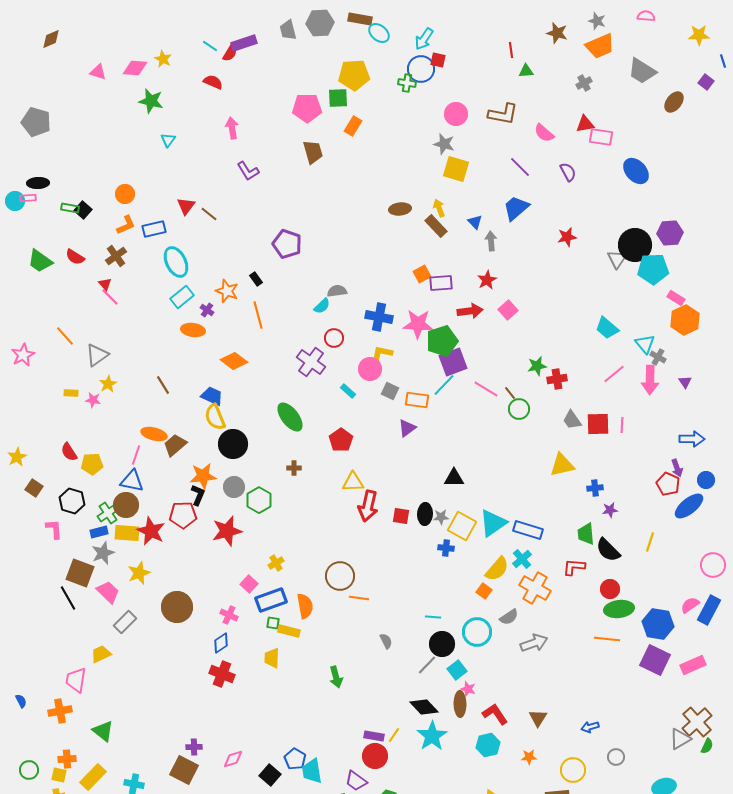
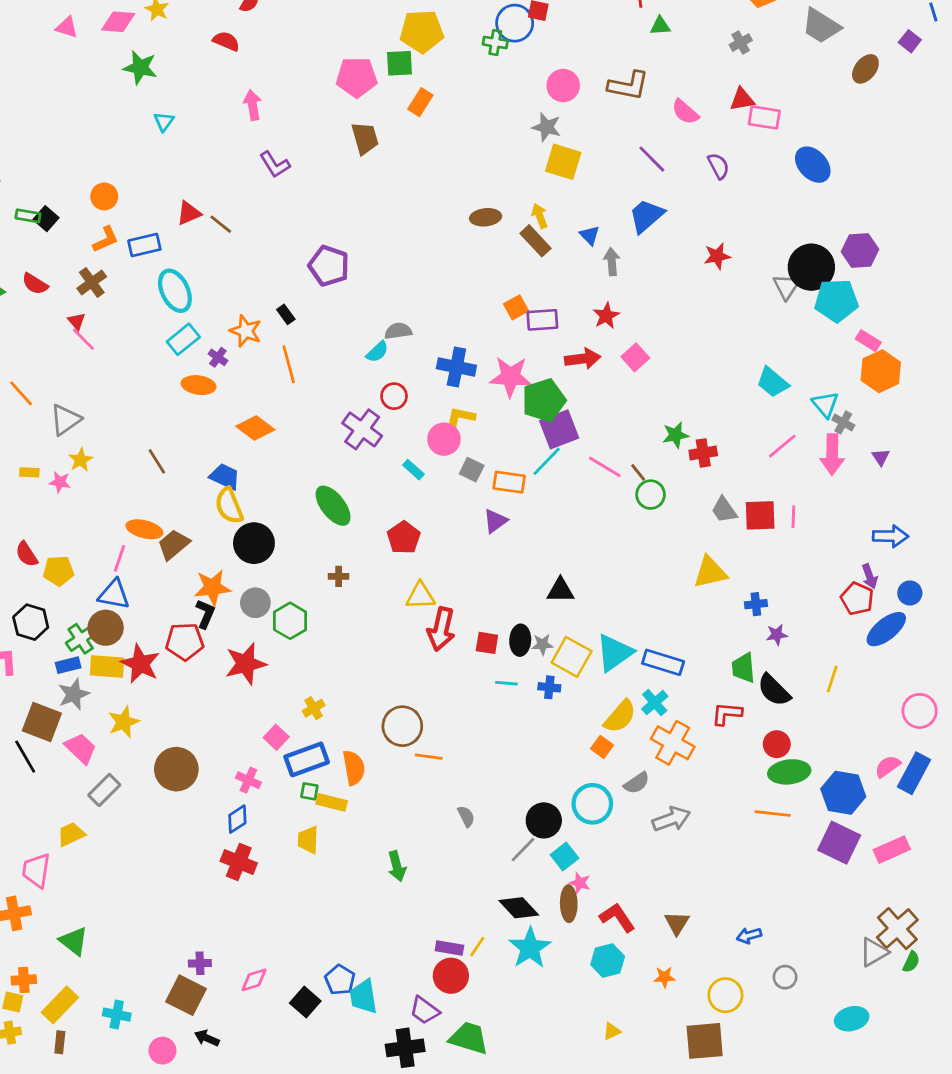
red triangle: (186, 206) -> (189, 213), turned 30
cyan line: (433, 617) -> (506, 683), moved

